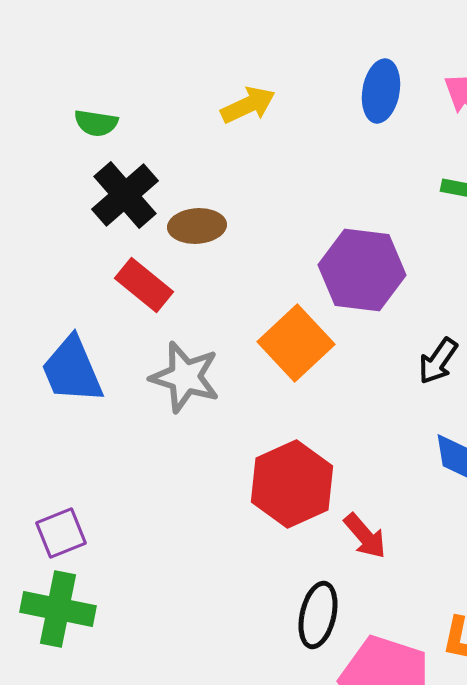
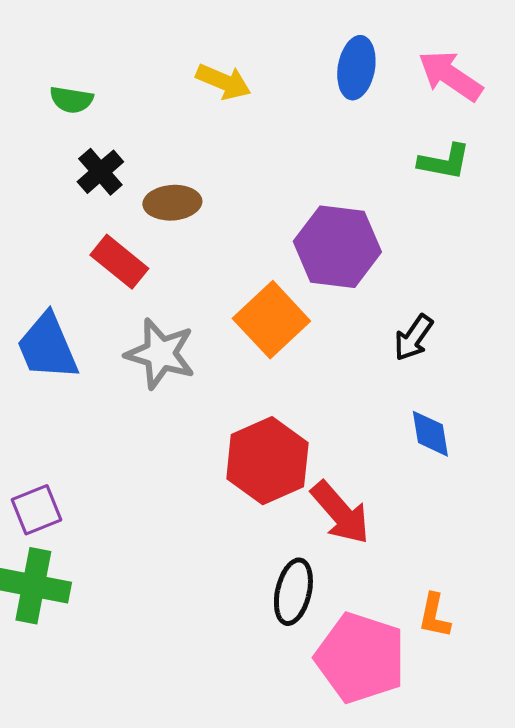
yellow arrow: (248, 105) -> (223, 82), turned 48
black cross: (125, 195) -> (100, 172), size x0.7
red arrow: (365, 536) -> (340, 513), size x1.4

